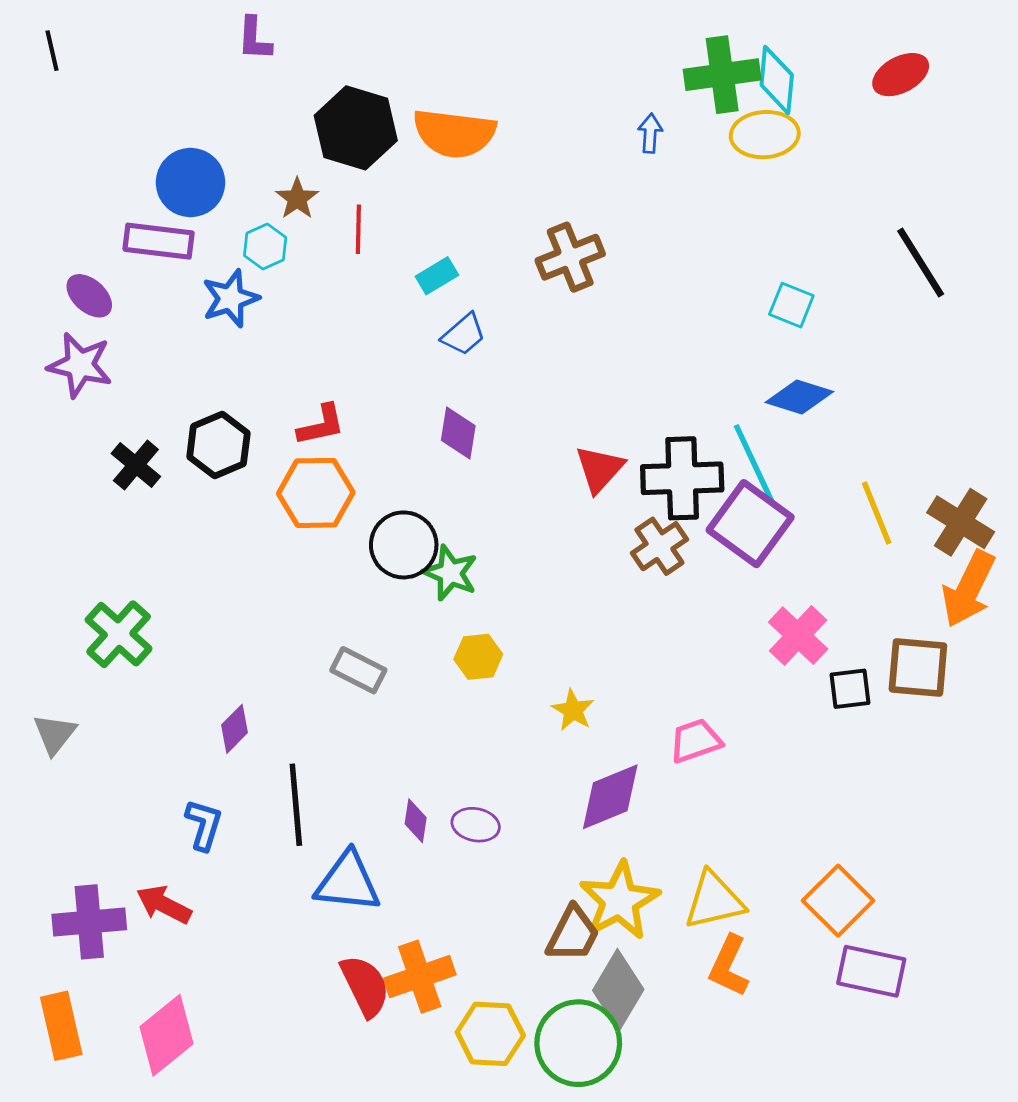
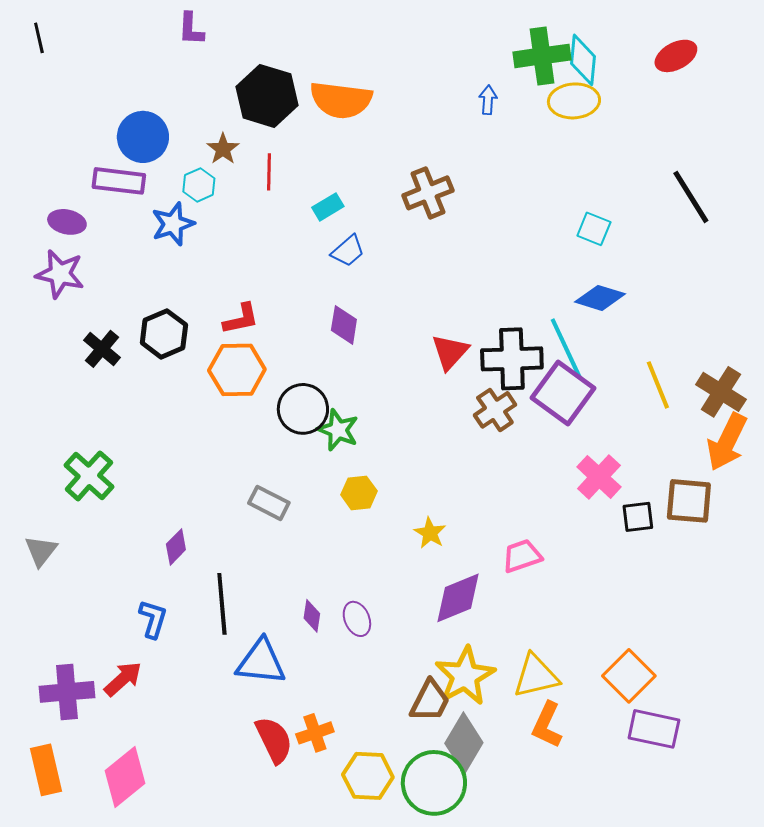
purple ellipse: (89, 296) -> (67, 222), turned -30
purple ellipse: (476, 825) -> (357, 619), turned 56
red arrow: (164, 905) -> (123, 679), turned 111
orange cross: (420, 977) -> (315, 733), size x0.7

